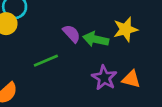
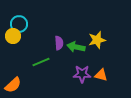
purple semicircle: (71, 34) -> (59, 43), turned 40
purple star: (104, 78) -> (82, 74), turned -30

